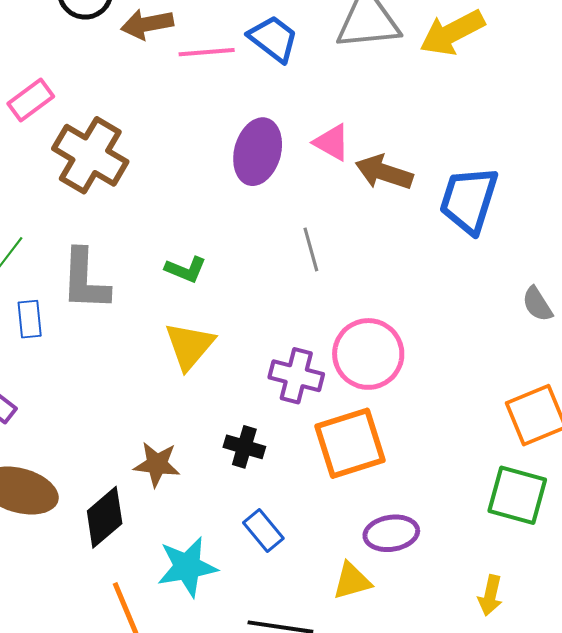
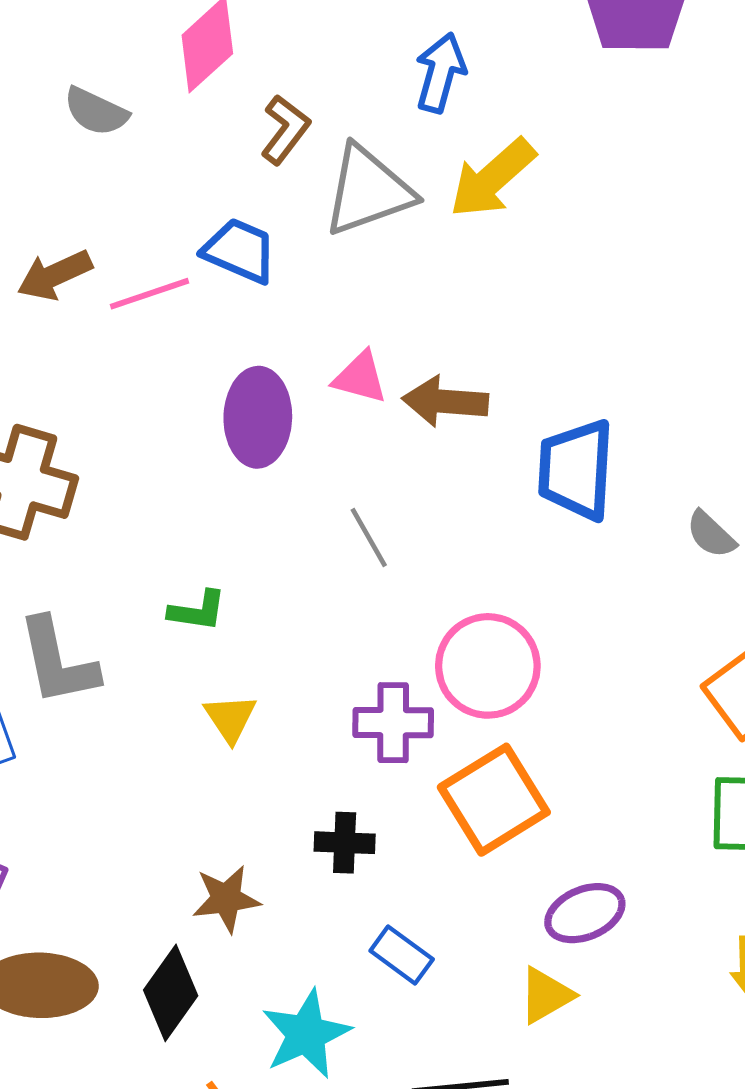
blue trapezoid: (469, 200) -> (576, 470), moved
yellow triangle: (190, 346) -> (230, 718), size x0.7

